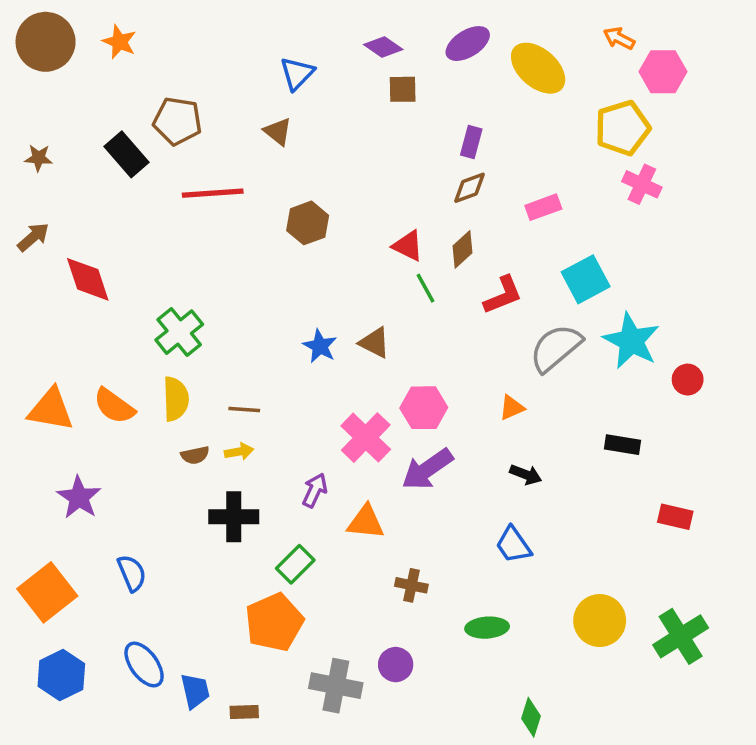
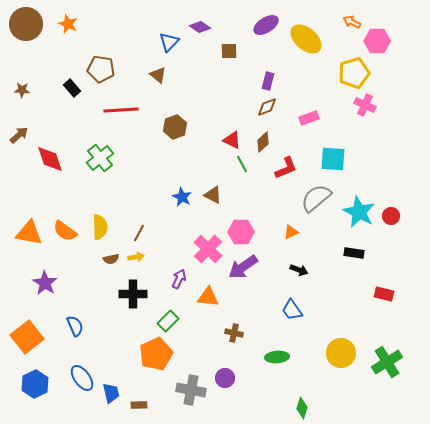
purple diamond: (383, 47) -> (200, 27), moved
black rectangle: (126, 154) -> (72, 88), size x0.7
cyan square: (586, 279) -> (333, 159), turned 32
green cross: (179, 332) -> (100, 158), moved
cyan star: (631, 341) -> (359, 212), moved
brown line: (244, 409) -> (139, 233), turned -66

